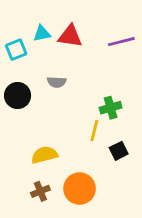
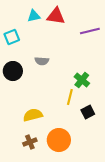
cyan triangle: (42, 33) -> (34, 16), moved
red triangle: (70, 36) -> (56, 16), moved
green cross: (111, 108) -> (82, 80), turned -35

